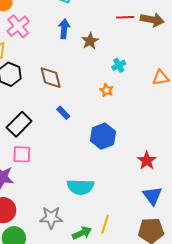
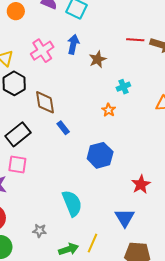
pink cross: (18, 26) -> (42, 51), moved
brown diamond: (51, 78) -> (45, 102), moved
cyan semicircle: (80, 187) -> (72, 203), turned -120
blue triangle: (152, 196) -> (125, 218), moved
gray star: (51, 218) -> (40, 231), size x0.6

